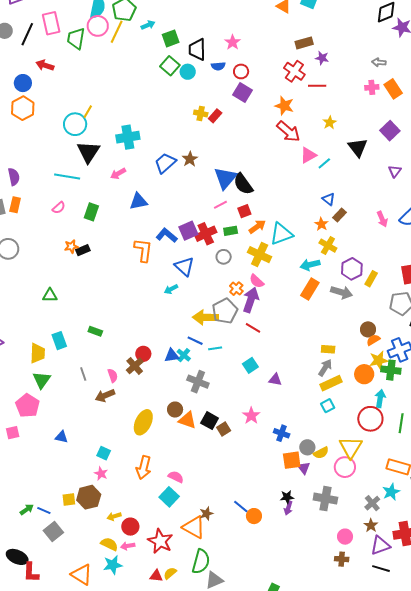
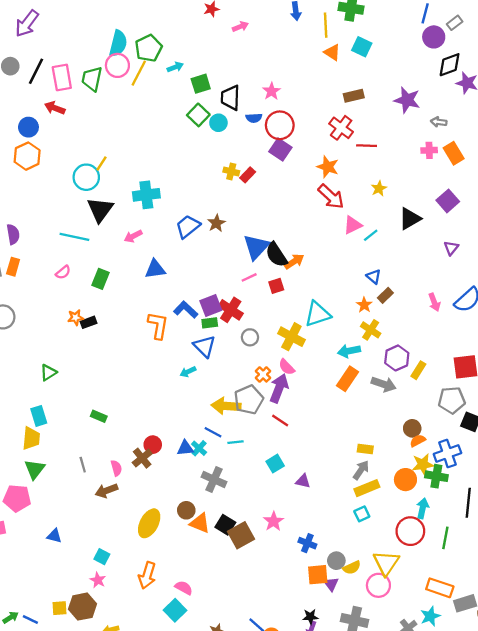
pink rectangle: (51, 23) -> (62, 77), moved
purple star: (322, 58) -> (407, 100), moved, size x1.6
red circle: (241, 71) -> (280, 125), size x1.6
black triangle: (358, 147) -> (410, 219), turned 35
orange arrow: (257, 227) -> (294, 261), moved
green rectangle: (231, 231) -> (210, 323), moved
red cross: (206, 234) -> (231, 310), turned -35
green triangle: (50, 295) -> (48, 373), turned -35
cyan rectangle: (59, 341) -> (39, 416), moved
pink pentagon: (28, 406) -> (17, 498), turned -30
brown square: (224, 429) -> (241, 535), size x1.6

